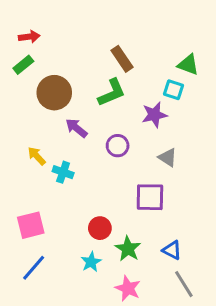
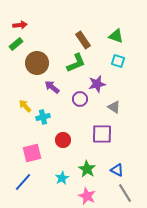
green triangle: (188, 65) -> (116, 36), moved
purple star: (154, 115) -> (97, 84), moved
cyan cross: (63, 172) -> (43, 117), turned -32
pink square: (31, 225) -> (32, 153), moved
red circle: (100, 228) -> (63, 140), moved

